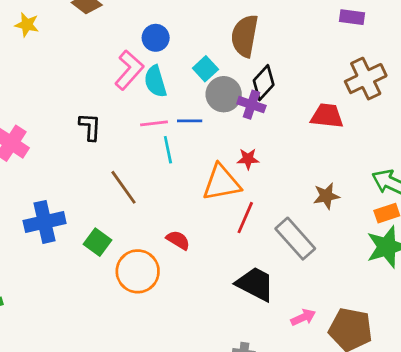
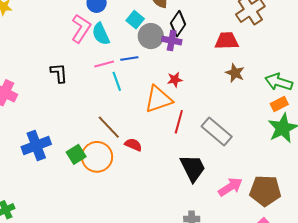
brown line: (124, 187) -> (109, 127), moved
brown star: (326, 196) -> (235, 73), moved, turned -30
green square: (97, 242) -> (76, 154), turned 30
orange circle: (138, 271) -> (97, 157), moved
black trapezoid: (255, 284) -> (193, 168), turned 44
pink arrow: (303, 317) -> (230, 187), size x1.4

